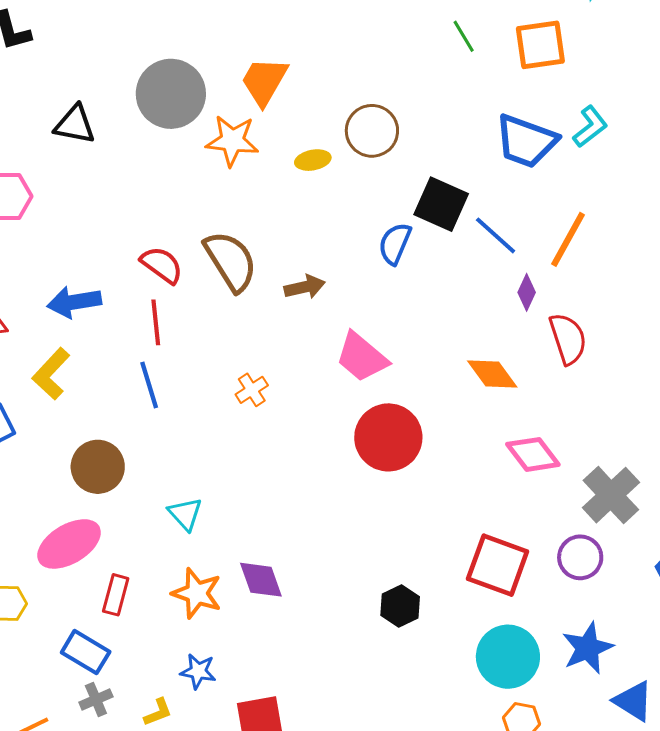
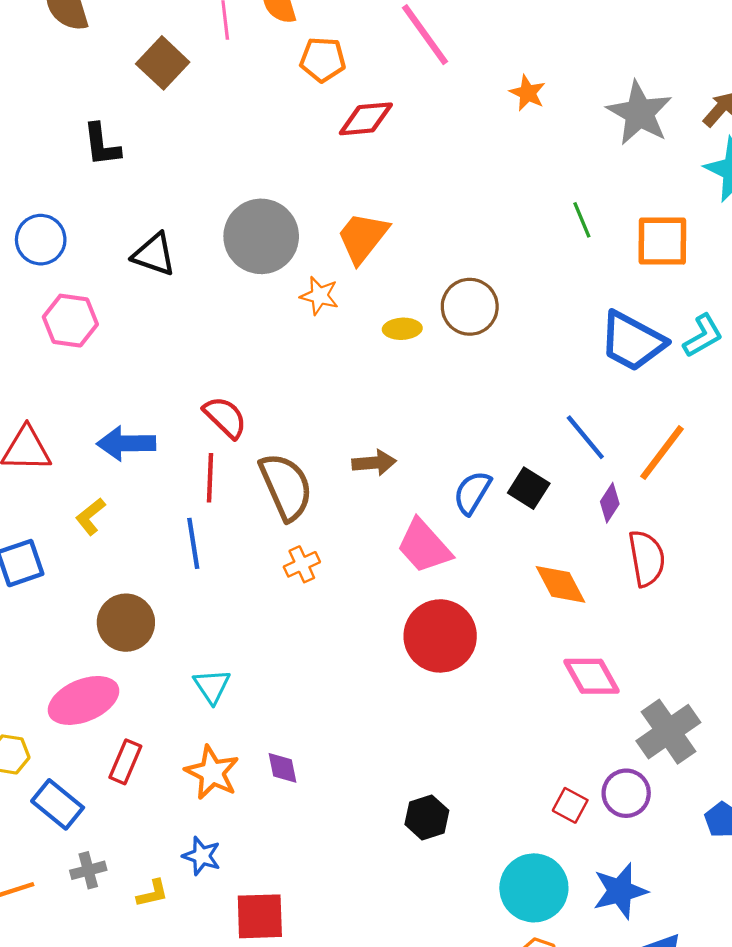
orange star: (232, 141) -> (319, 296), size x0.7
black square: (441, 204) -> (529, 488), moved, size x0.7
blue semicircle: (395, 244) -> (472, 493), moved
brown semicircle: (231, 261) -> (286, 486), moved
yellow L-shape: (51, 374) -> (91, 516), size x0.7
red square: (498, 565) -> (570, 805), moved, size x0.5
purple diamond: (261, 580) -> (283, 768), size x0.7
blue rectangle: (86, 652) -> (58, 804), moved

